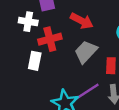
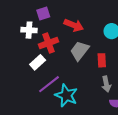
white rectangle: (35, 61) -> (38, 62), turned 42
purple line: (86, 92) -> (49, 84), moved

